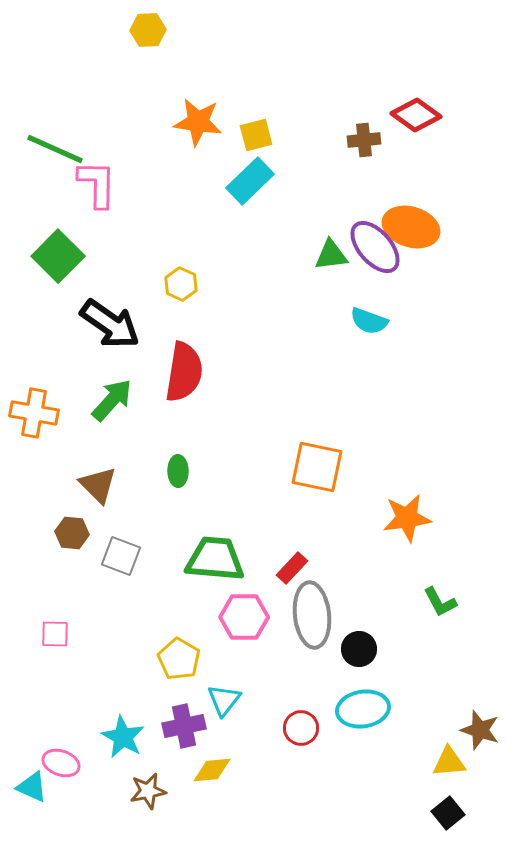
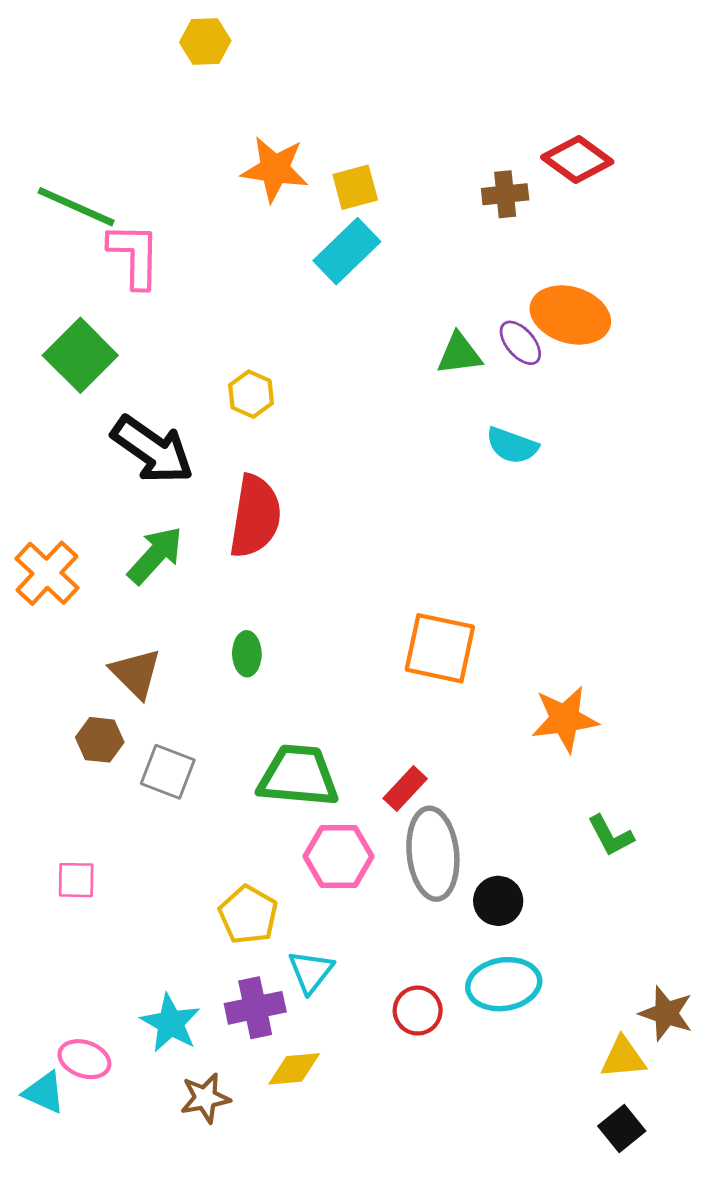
purple ellipse: (375, 247) -> (520, 343), size x0.6
orange cross: (34, 413) -> (47, 573), turned 33

